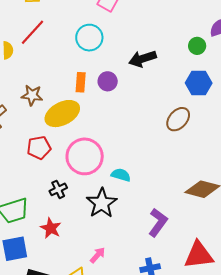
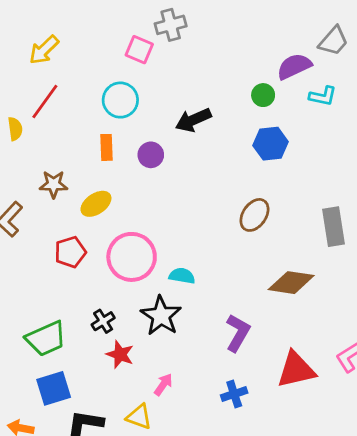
orange rectangle: (81, 82) -> (107, 147), moved
yellow ellipse: (62, 114) -> (96, 204), size x0.7
brown ellipse: (178, 119) -> (254, 215), moved
black cross: (58, 189) -> (103, 321), moved
red star: (51, 228) -> (120, 354), moved

